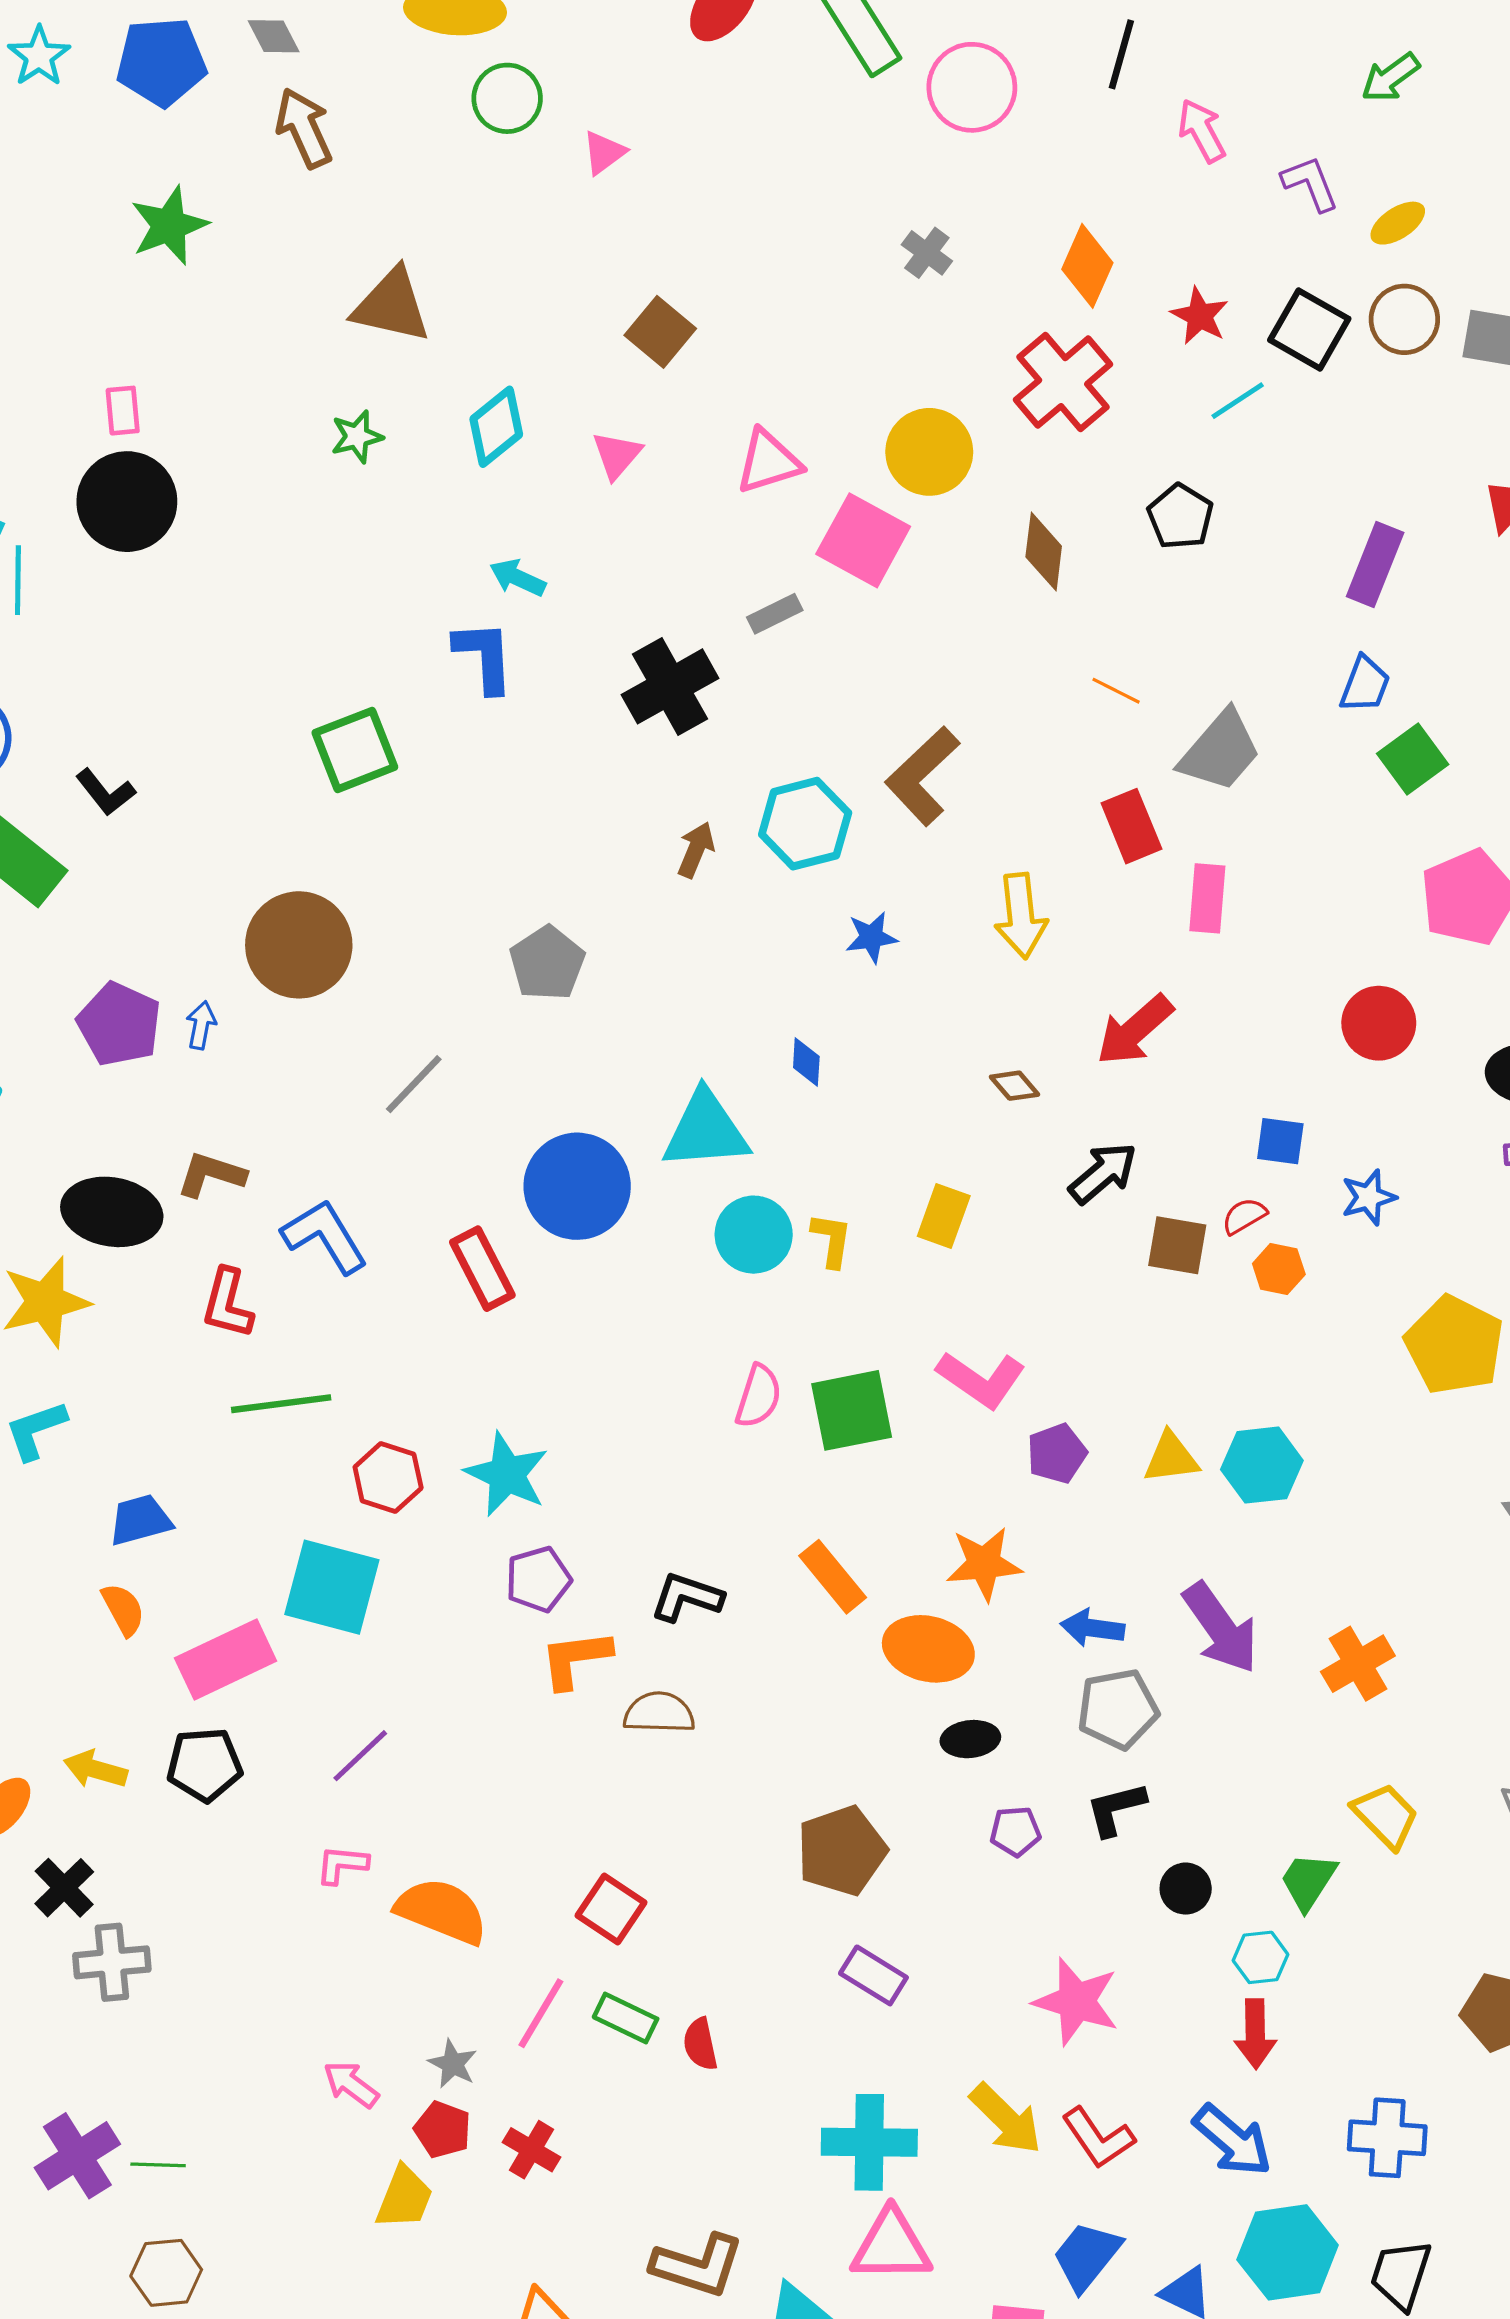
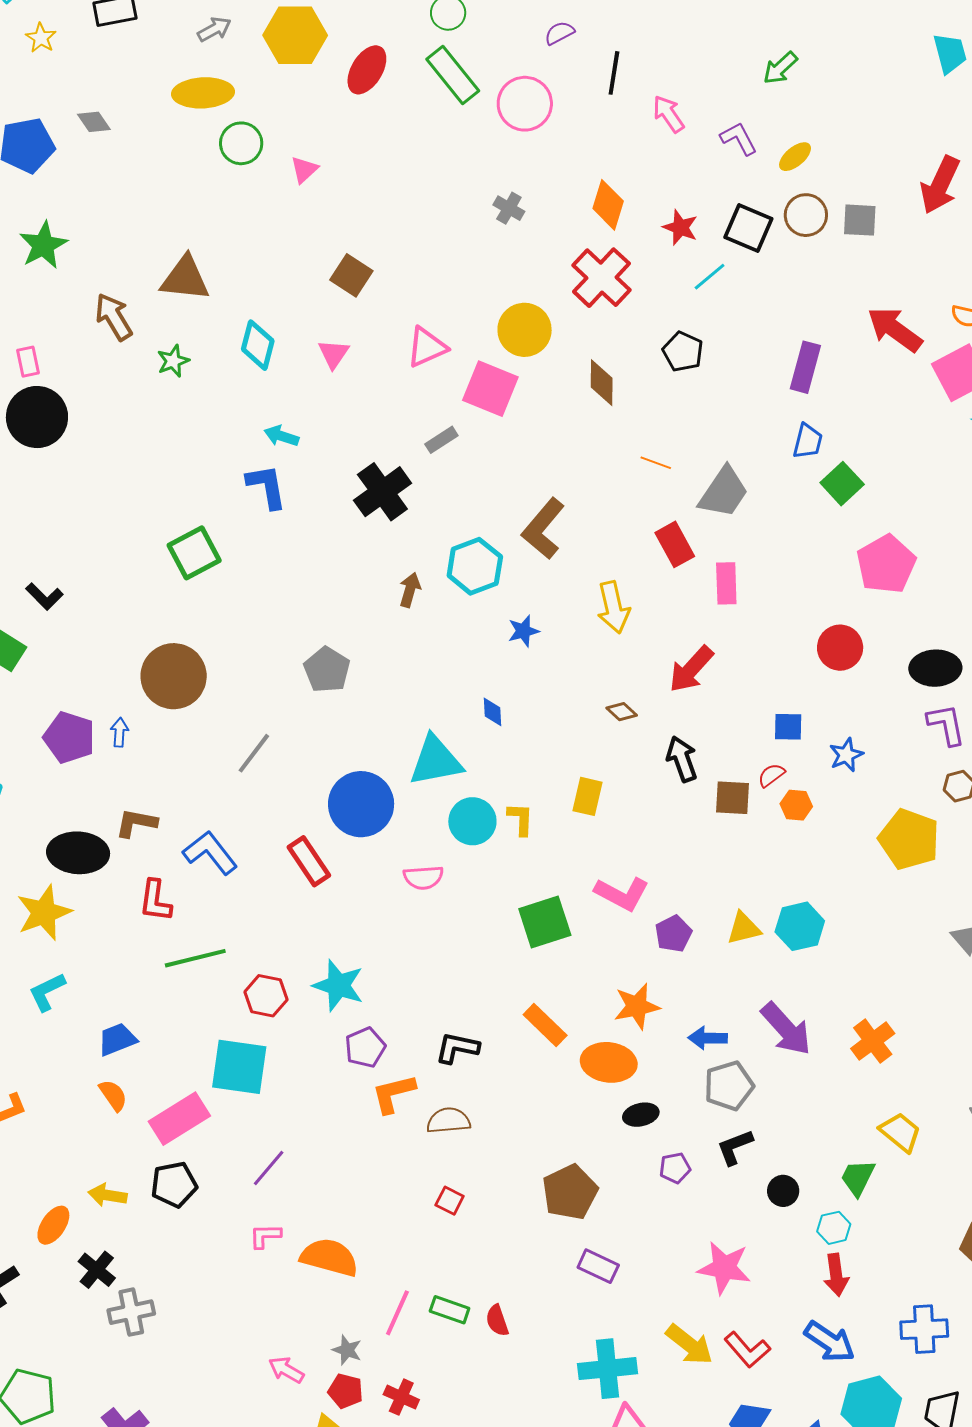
brown arrow: (304, 128) -> (114, 317), moved
cyan diamond: (496, 427) -> (258, 345), turned -30
black arrow: (1103, 1173) -> (682, 759), turned -63
pink semicircle: (758, 1396) -> (423, 877), moved, turned 75
red square: (611, 1909) -> (450, 1201), moved, size x0.7

